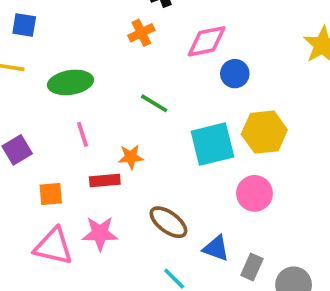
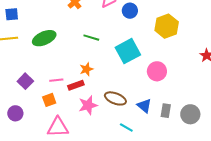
yellow hexagon: (264, 132) -> (167, 26), moved
pink line: (83, 134) -> (56, 80), moved, turned -64
pink star: (100, 233) -> (88, 105), moved
blue triangle: (216, 248) -> (144, 106), turned 35

